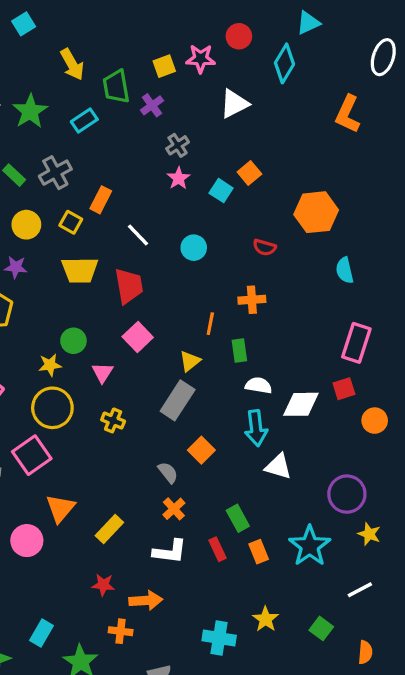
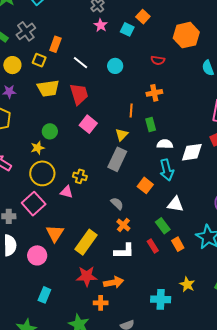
pink triangle: (102, 373) -> (66, 192), moved, turned -40
orange square: (201, 450) -> (145, 185), moved
white triangle: (278, 466) -> (175, 204), moved
yellow rectangle: (109, 529) -> (86, 242), size x1.4
red star: (103, 585) -> (87, 276), size x1.5
cyan rectangle: (42, 633) -> (44, 295), moved

